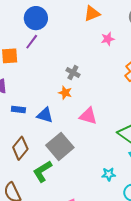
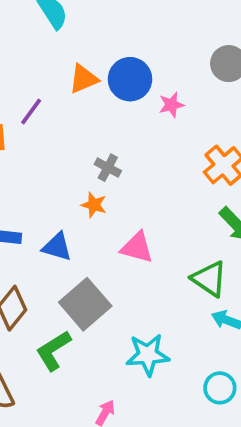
orange triangle: (92, 14) -> (84, 79), moved
blue circle: (36, 18) -> (130, 79), moved
cyan star: (109, 174) -> (148, 355), moved, size x1.6

